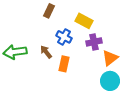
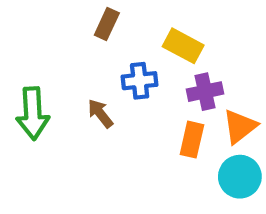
blue cross: (64, 37) -> (140, 81), turned -35
green arrow: (15, 52) -> (33, 113), turned -85
orange rectangle: (64, 64) -> (192, 140), moved

